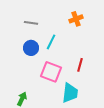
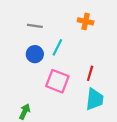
orange cross: (76, 19) -> (86, 21), turned 32
cyan trapezoid: (70, 93) -> (95, 99), moved

